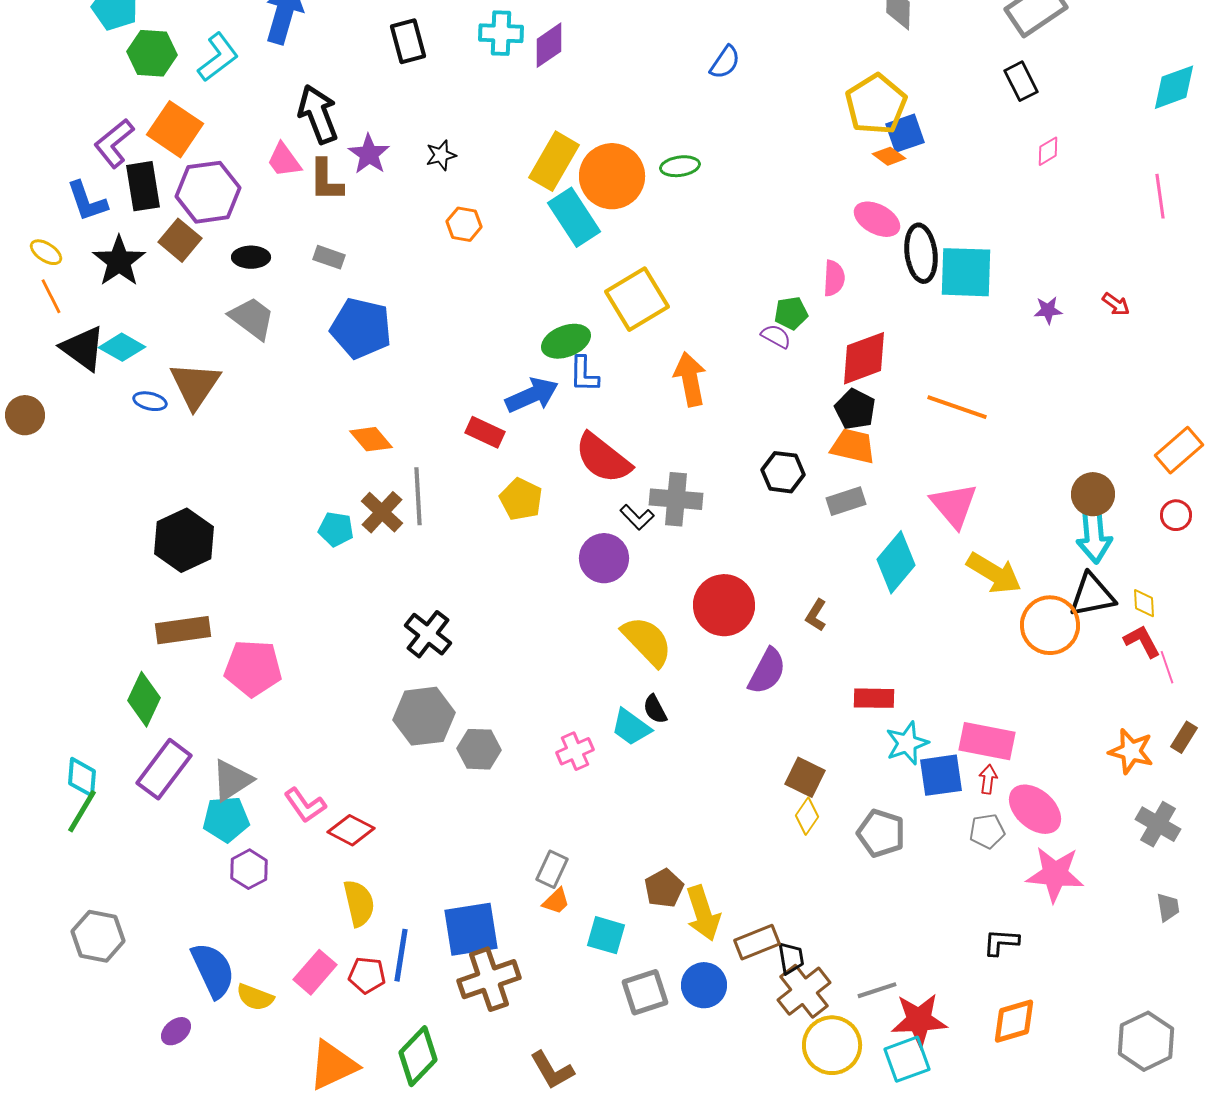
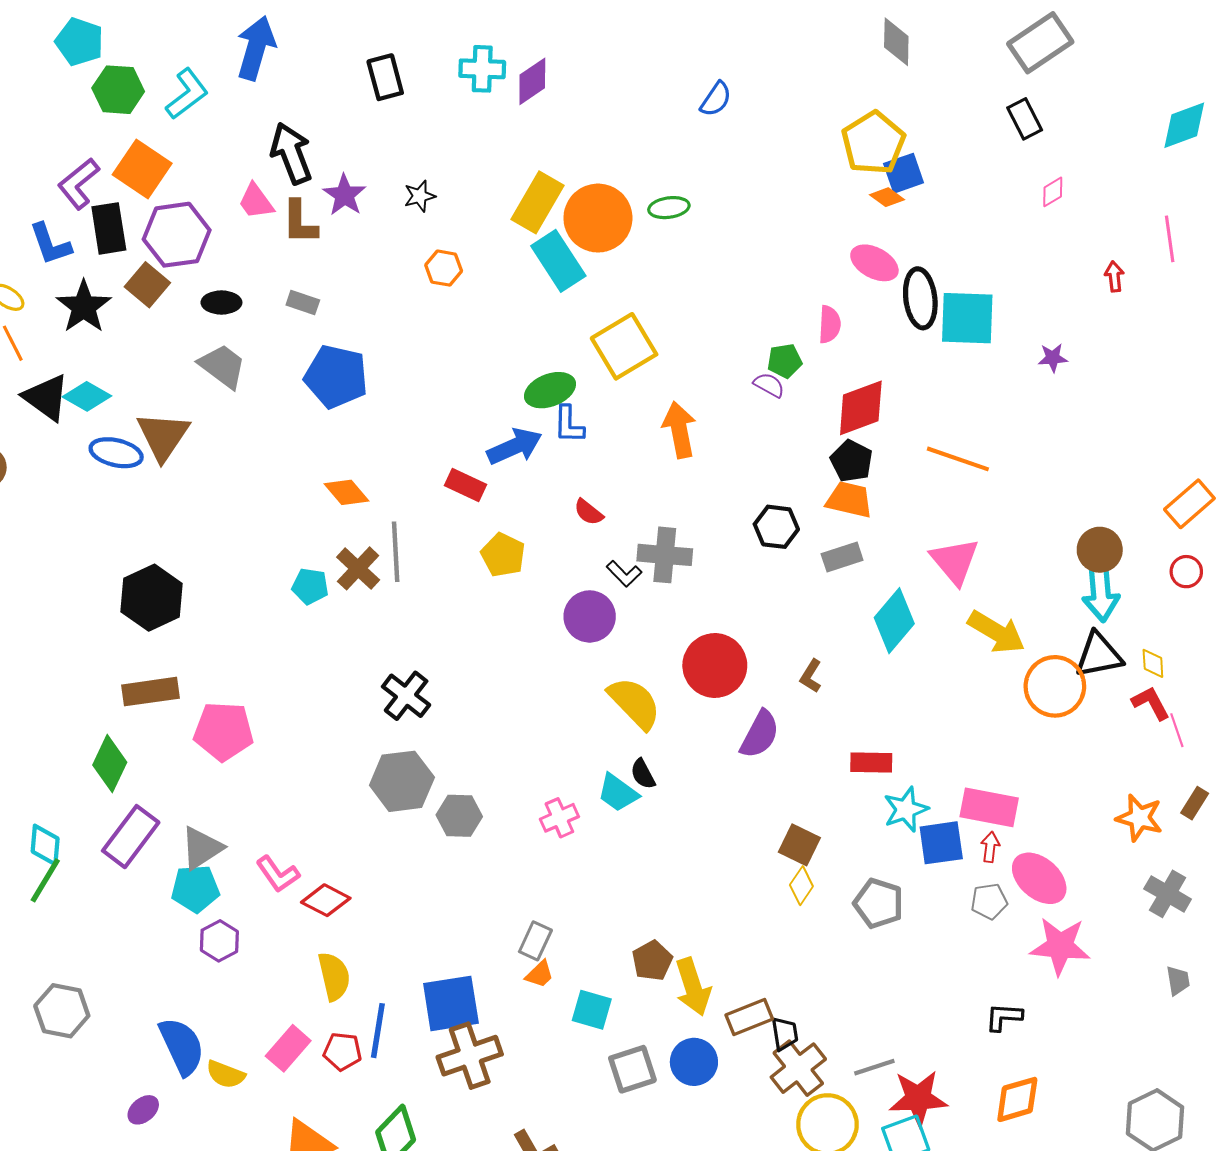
red arrow: (1116, 304) -> (1114, 276), moved, turned -132
blue ellipse: (150, 401) -> (116, 453), size x1.5
red semicircle: (603, 458) -> (589, 512), size x0.5

